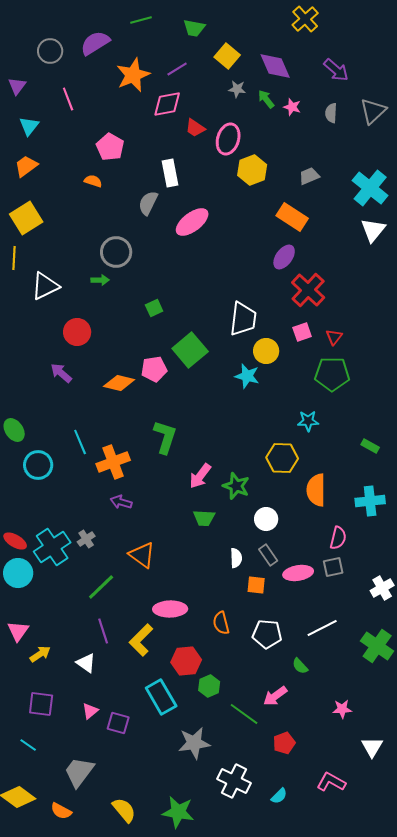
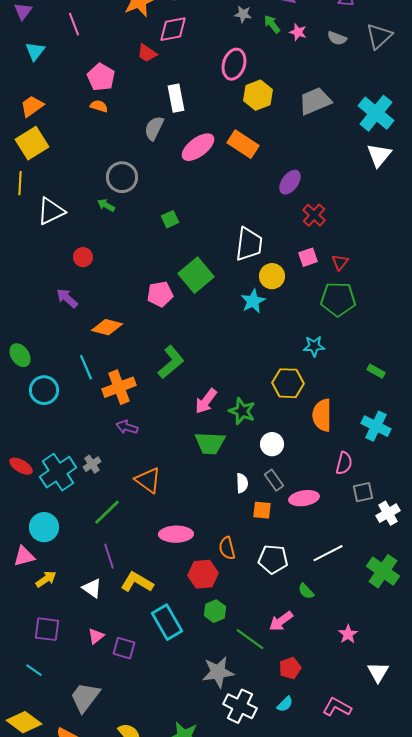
gray semicircle: (331, 113) -> (337, 38), turned -72
red trapezoid: (195, 128) -> (147, 53), moved
pink pentagon: (110, 147) -> (101, 77), moved
orange trapezoid: (26, 166) -> (32, 106), moved
gray trapezoid: (309, 176) -> (315, 101), size x1.6
orange rectangle: (292, 217) -> (243, 144), moved
green arrow: (100, 280) -> (106, 205), turned -150
red cross: (308, 290) -> (314, 215), size x0.7
green square: (154, 308) -> (170, 219), moved
red circle: (77, 332) -> (83, 257), size x0.7
cyan star: (247, 376) -> (253, 301), turned 30
orange diamond: (119, 383) -> (107, 327), moved
green L-shape: (165, 437) -> (171, 362), turned 32
cyan cross: (370, 501) -> (376, 426), turned 32
green trapezoid: (204, 518) -> (210, 443), size x1.4
gray square: (333, 567) -> (363, 492), moved
cyan circle: (18, 573) -> (44, 527), moved
pink triangle: (18, 631) -> (24, 556), turned 40
yellow L-shape: (141, 640) -> (137, 582), moved, turned 76
red hexagon: (186, 661) -> (203, 574), moved
pink star: (342, 709) -> (348, 634), turned -30
gray star: (194, 743) -> (218, 672), moved
cyan semicircle: (279, 796) -> (285, 704), moved

